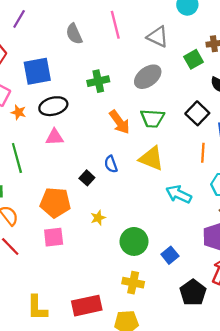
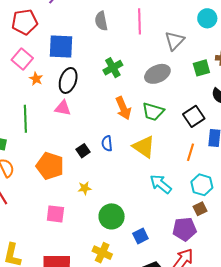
gray triangle: (158, 37) -> (174, 41), turned 35
green cross: (98, 81) -> (113, 68), turned -30
black ellipse: (53, 106) -> (68, 80), turned -70
pink square: (54, 237) -> (55, 214), moved

